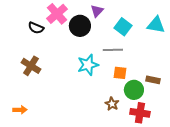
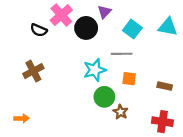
brown cross: (31, 66) -> (33, 71), turned 30
green circle: (134, 90) -> (104, 97), moved
red cross: (140, 113) -> (162, 122), moved

